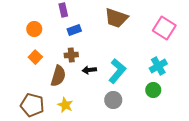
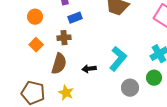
brown cross: (71, 55) -> (64, 38), moved
black arrow: (89, 70) -> (89, 69), moved
gray circle: (113, 100) -> (130, 88), moved

